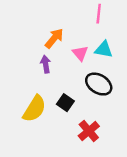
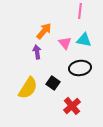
black ellipse: (99, 84) -> (80, 68), turned -40

